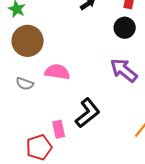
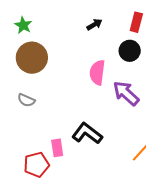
pink semicircle: (57, 72) -> (97, 72), moved, turned -95
black L-shape: (88, 113) -> (87, 133), turned -108

